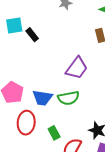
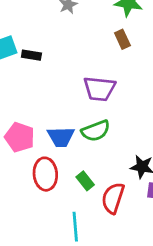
black rectangle: (32, 35) -> (31, 55), turned -32
purple trapezoid: (77, 68) -> (99, 89), turned 70

